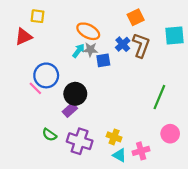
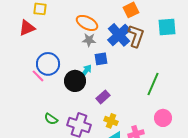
blue cross: (123, 44) -> (119, 35), size x1.6
cyan arrow: (79, 51) -> (86, 71), moved
blue square: (103, 60) -> (101, 59), moved
purple rectangle: (70, 110) -> (103, 97), moved

